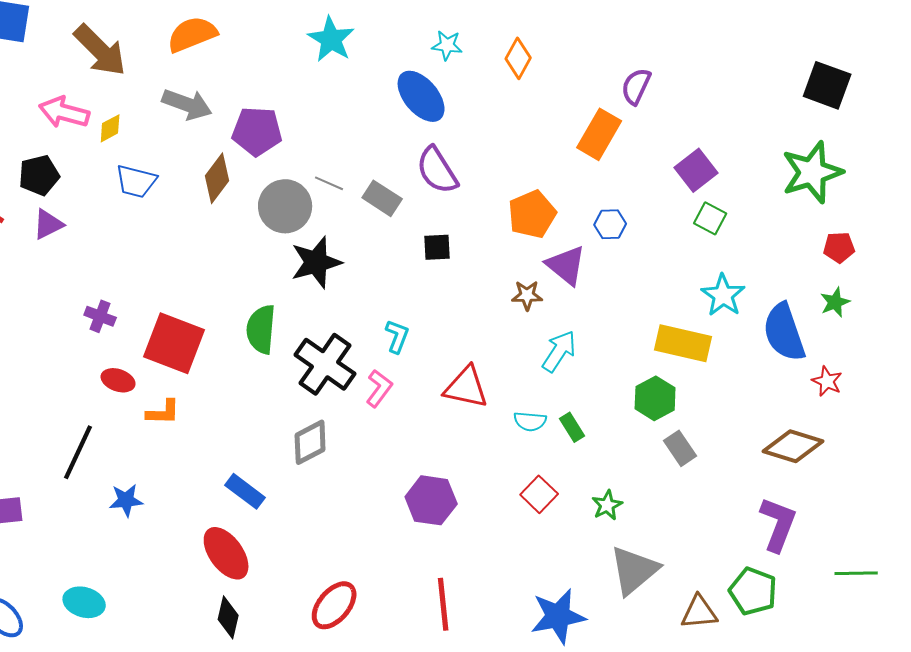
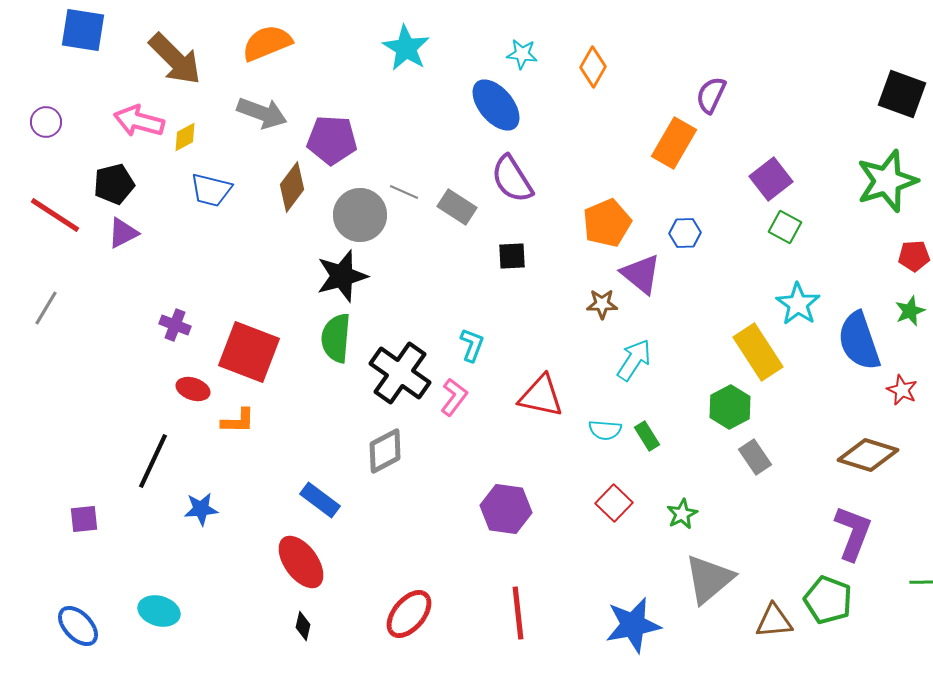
black star: (316, 262) -> (342, 276), moved
yellow rectangle: (683, 343) -> (758, 352), turned 44
black diamond: (228, 617) -> (303, 626), size x0.7

